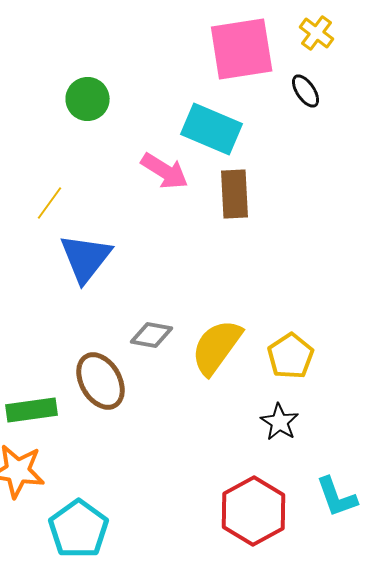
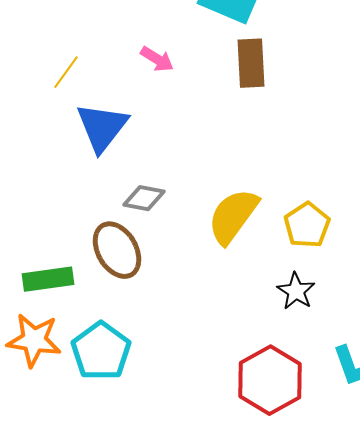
pink arrow: (165, 171) -> (157, 59), moved, size x0.7
gray diamond: (152, 335) -> (144, 198), moved
cyan pentagon: (79, 529) -> (101, 351), moved

